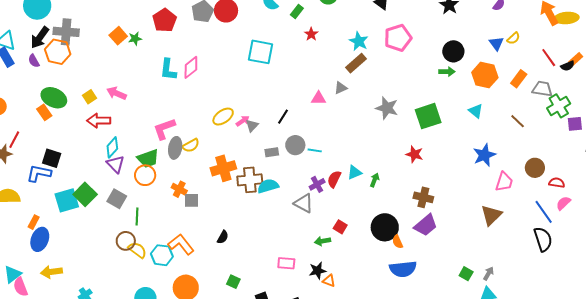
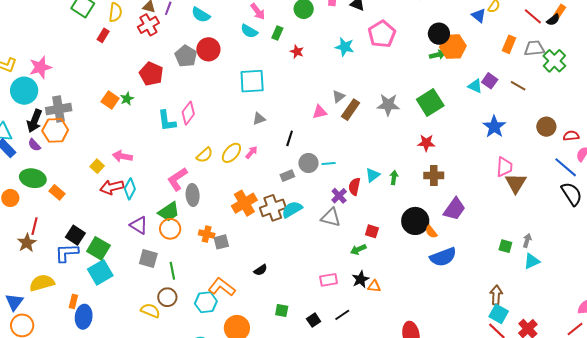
brown rectangle: (356, 63) -> (351, 110), moved
orange hexagon: (485, 75) -> (453, 47), moved
green ellipse: (54, 98) -> (33, 178), moved
purple square: (575, 124) -> (490, 81), moved, turned -35
gray triangle: (252, 126) -> (259, 119), moved, turned 40
yellow semicircle: (191, 145) -> (205, 155), moved
cyan diamond: (112, 147) -> (130, 189), moved
black square: (52, 158) -> (75, 235), turned 30
pink trapezoid: (504, 182) -> (504, 167), moved
green square: (85, 194) -> (98, 248), moved
brown cross: (423, 197) -> (434, 175), moved
black semicircle: (223, 237) -> (261, 270), turned 40
yellow semicircle: (137, 250) -> (150, 311), moved

